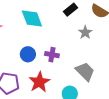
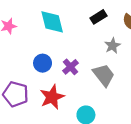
purple cross: (52, 55) -> (71, 67), turned 32
gray trapezoid: (85, 72) -> (104, 75), moved

